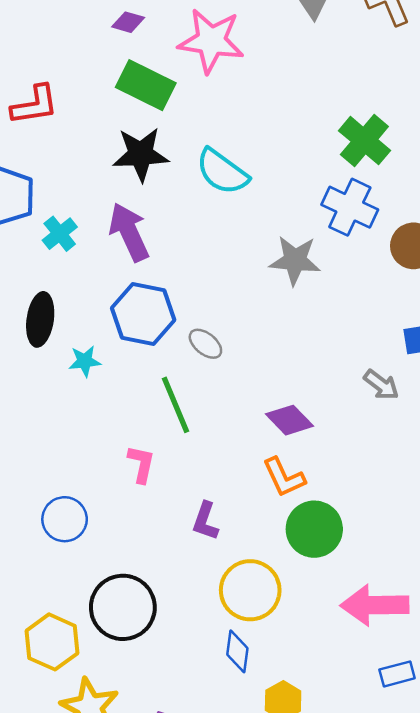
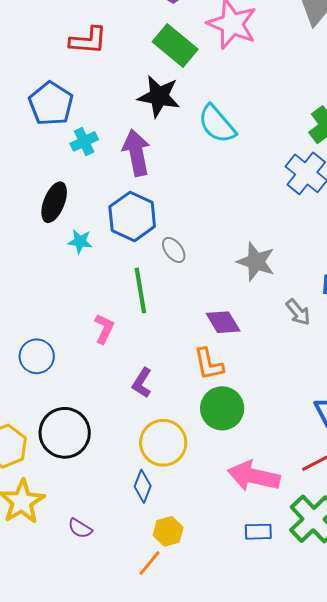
gray star: (295, 260) -> (256, 262), moved

